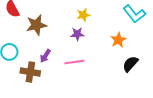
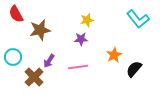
orange star: (118, 40) -> (114, 55), moved
brown cross: (30, 72) -> (34, 77), turned 36

